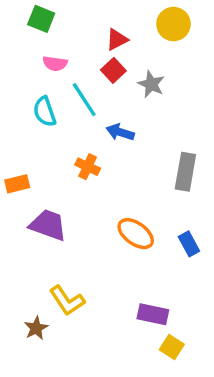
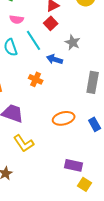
gray star: (151, 84) -> (73, 42), moved
orange ellipse: (136, 234) -> (64, 118), turned -50
yellow L-shape: (67, 301) -> (24, 143), moved

